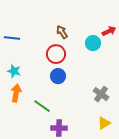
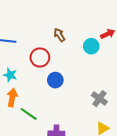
red circle: (56, 54) -> (40, 57), moved
green line: (42, 106) -> (29, 114), moved

